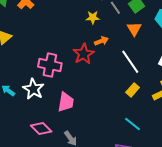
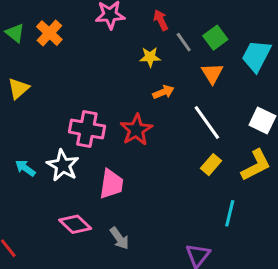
red star: (84, 54) -> (136, 130), moved
cyan line: (133, 124) -> (230, 213), moved, turned 66

